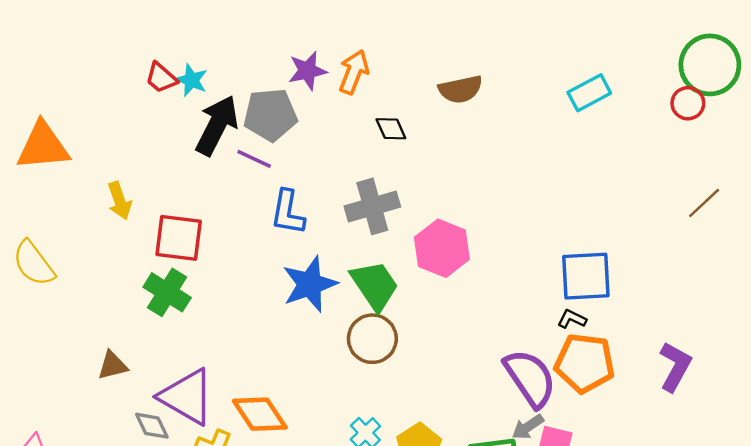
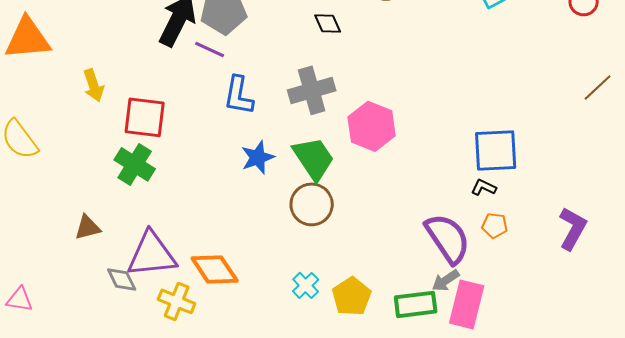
blue star: (310, 284) -> (258, 157), size x0.7
orange pentagon: (585, 363) -> (495, 225), size x0.5
purple triangle: (187, 397) -> (152, 254), turned -36

